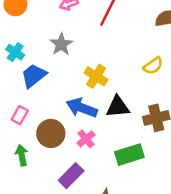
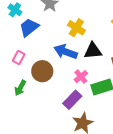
pink cross: (86, 139) -> (81, 77), moved
green arrow: (22, 155) -> (20, 88), turned -140
purple rectangle: (71, 176) -> (72, 100), moved

